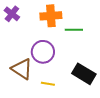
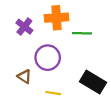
purple cross: (12, 14) -> (24, 27), moved
brown triangle: (22, 69) -> (24, 76), size x0.6

